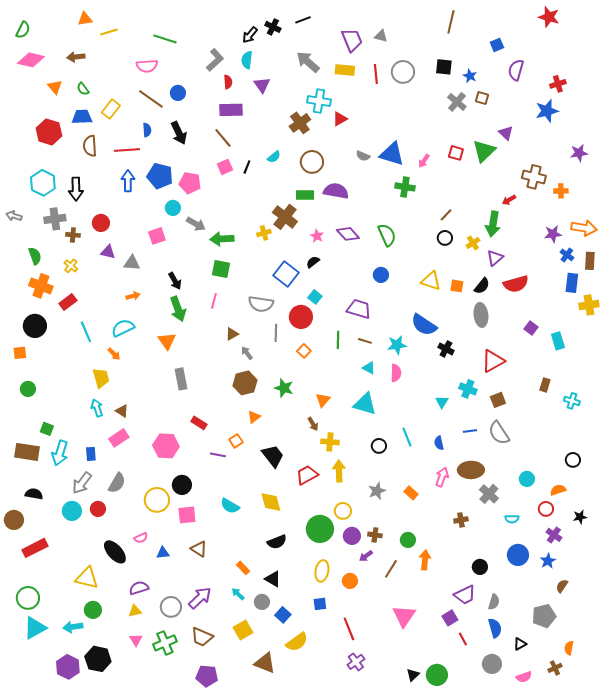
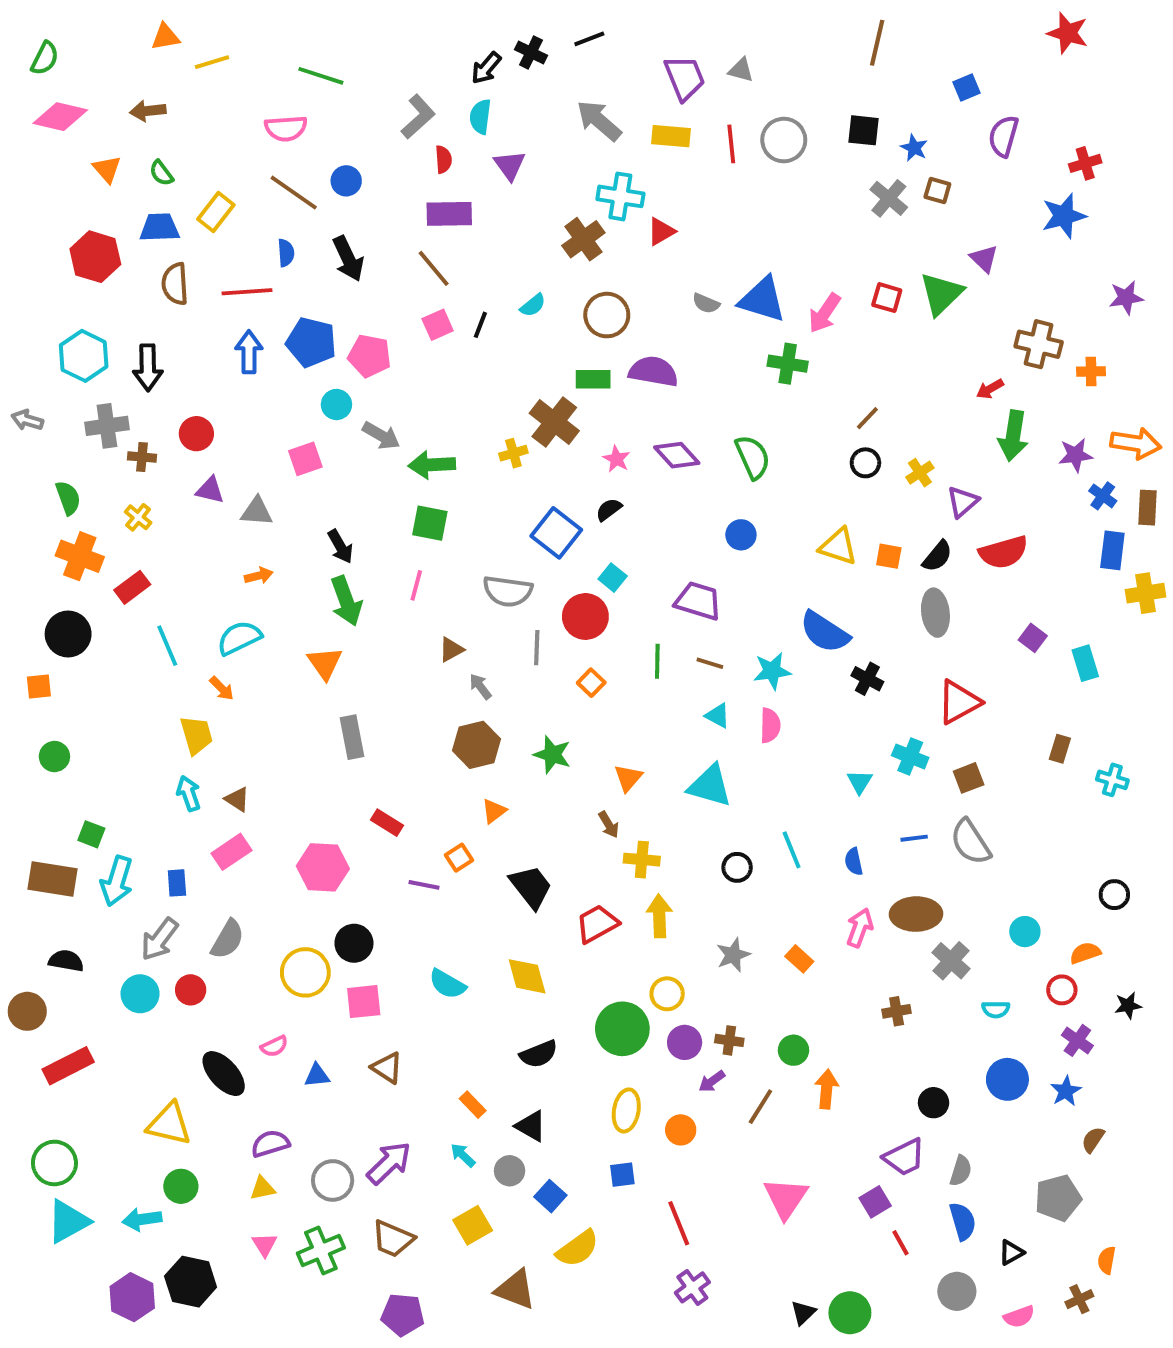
pink arrow: (424, 161) -> (825, 313), size x1.5
green arrow: (493, 224) -> (1013, 436), moved

